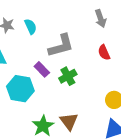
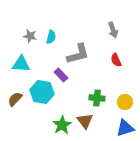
cyan semicircle: (31, 26) -> (51, 37), turned 40
green cross: (68, 76) -> (97, 98), moved, turned 35

